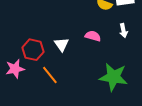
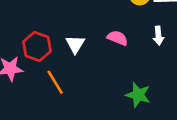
green star: (114, 77) -> (138, 95), size x0.7

